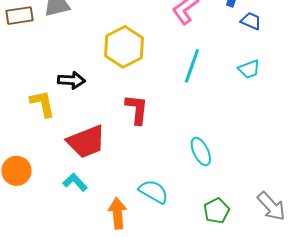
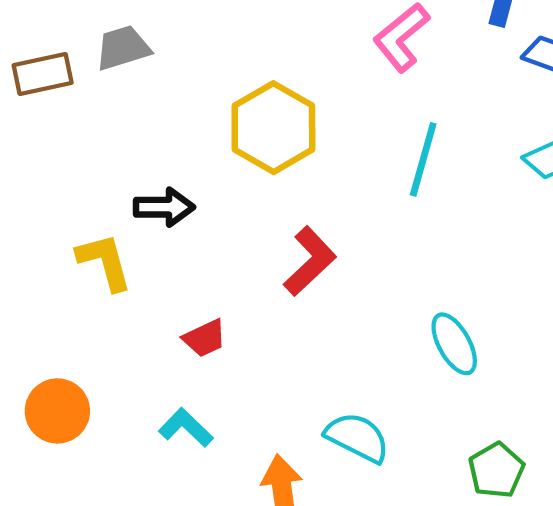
red L-shape: (137, 109) -> (310, 261), turned 44
red trapezoid: (86, 142) -> (205, 338), size x0.5

